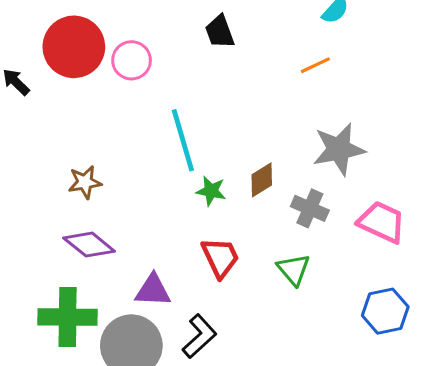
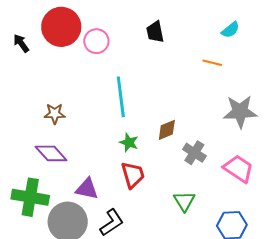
orange line: (315, 65) -> (212, 63), turned 30
gray star: (339, 149) -> (240, 112), moved
green star: (211, 191) -> (129, 142), moved
green triangle: (294, 269) -> (184, 201), moved

